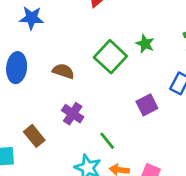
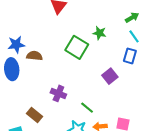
blue star: (31, 18) -> (16, 45), moved
brown semicircle: (63, 71) -> (34, 56), moved

